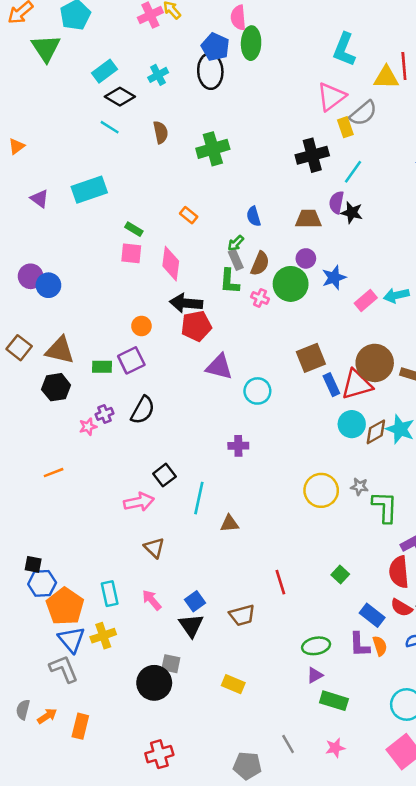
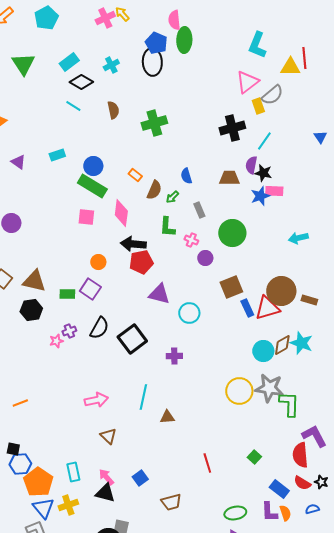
green triangle: (46, 48) -> (23, 64), moved
cyan rectangle: (89, 190) -> (57, 155), size x0.6
green rectangle: (134, 229) -> (92, 186), size x2.0
pink square: (131, 253) -> (86, 217), moved
purple circle: (306, 258) -> (205, 258), moved
gray rectangle: (236, 260) -> (199, 210), moved
brown semicircle: (260, 264) -> (154, 190), moved
blue star: (334, 278) -> (260, 196), moved
green circle: (291, 284) -> (232, 233), moved
blue circle: (48, 285) -> (93, 166), moved
pink rectangle: (366, 301) -> (274, 191), moved, turned 42
purple square: (131, 360) -> (90, 289), turned -30
cyan circle: (352, 424) -> (263, 351), moved
orange line: (54, 473) -> (20, 403), moved
black square: (164, 475) -> (132, 339), moved, size x1.6
gray star: (359, 487) -> (269, 388), size x2.0
brown trapezoid: (242, 615) -> (171, 502), moved
black triangle: (191, 625) -> (105, 493), moved, turned -40

